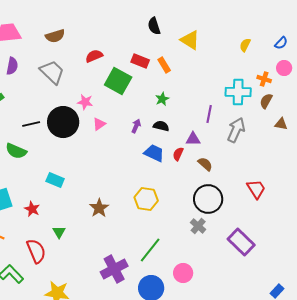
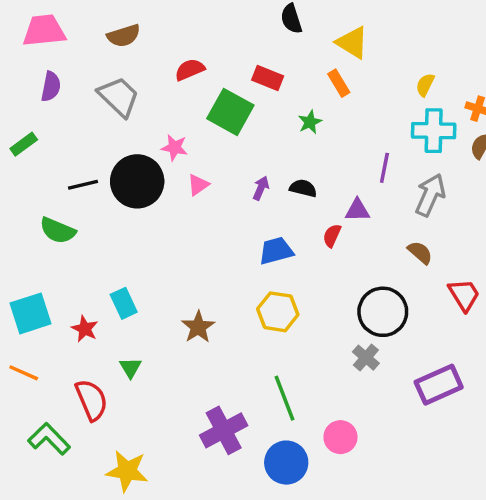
yellow semicircle: (245, 45) -> (425, 85), moved
orange rectangle: (164, 65) -> (339, 83), moved
green star: (162, 99) -> (310, 122), moved
blue trapezoid: (154, 153) -> (276, 251), moved, turned -40
brown semicircle: (205, 164) -> (420, 253), moved
cyan rectangle: (55, 180) -> (124, 303), moved, turned 42
purple rectangle: (241, 242) -> (439, 385), turned -68
green line: (150, 250) -> (285, 398), turned -60

